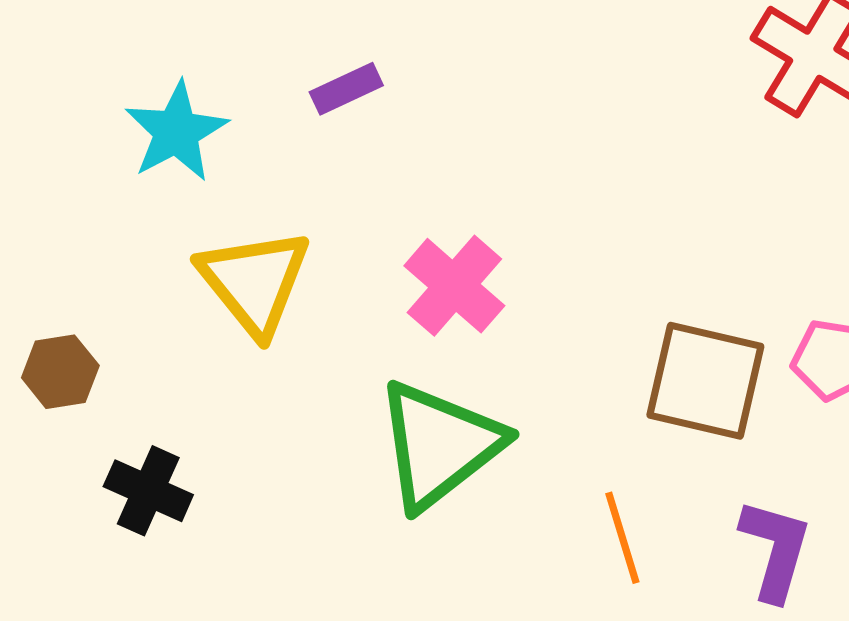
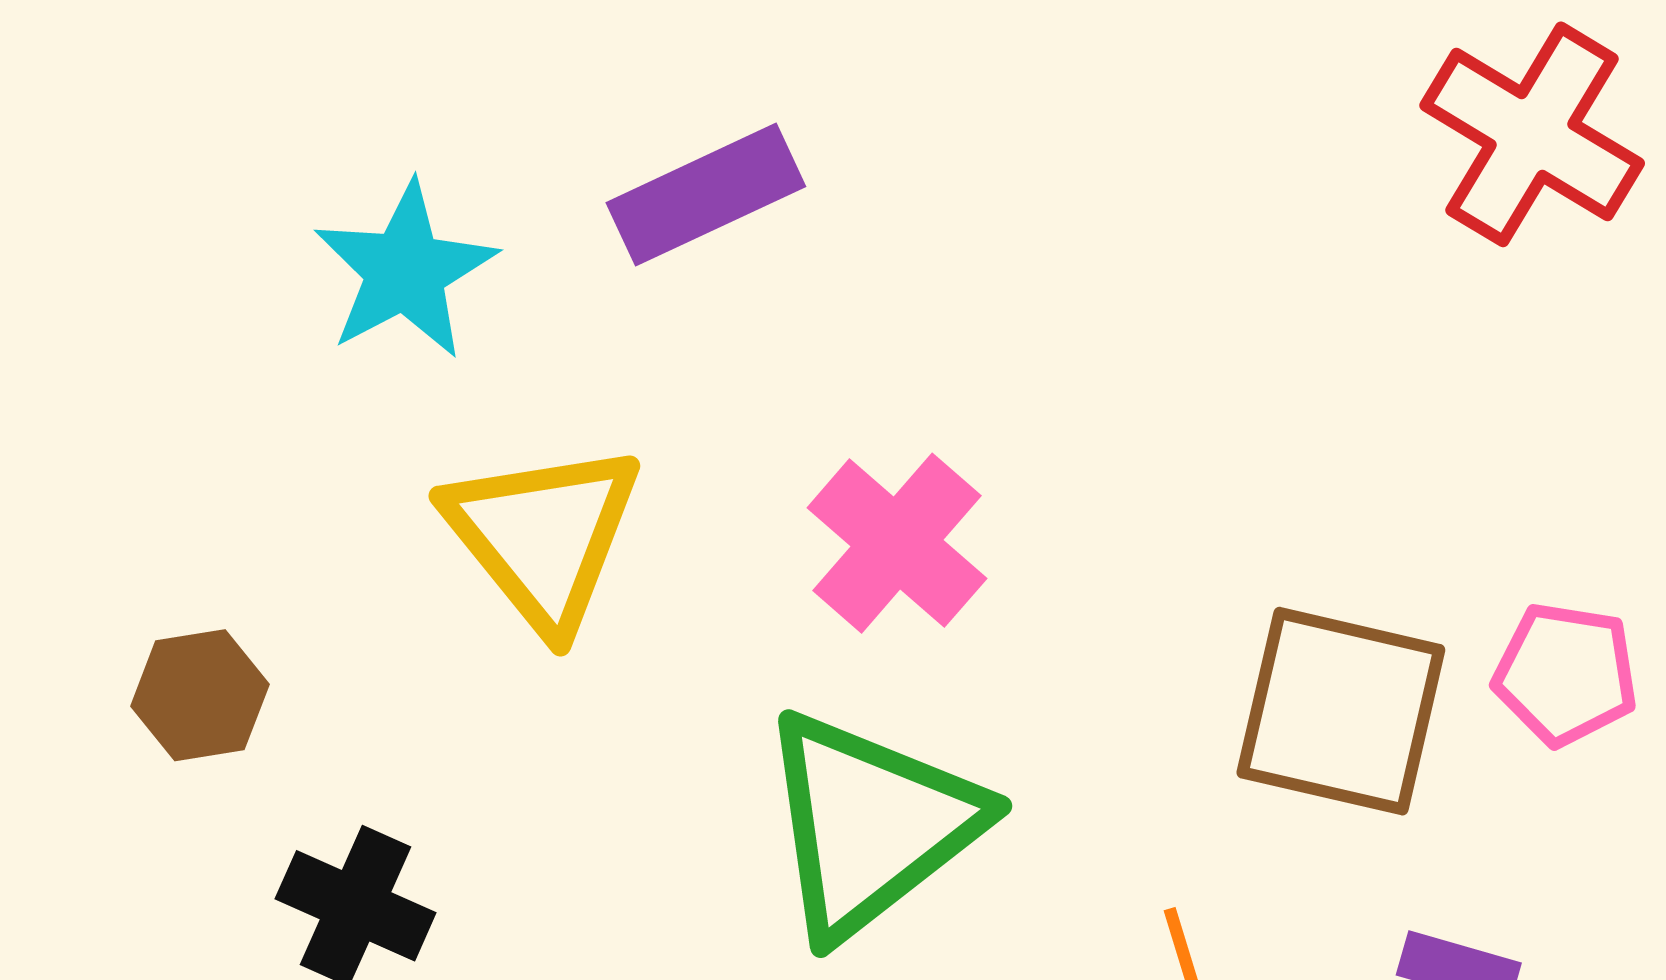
purple rectangle: (346, 89) -> (706, 195), size x1.5

